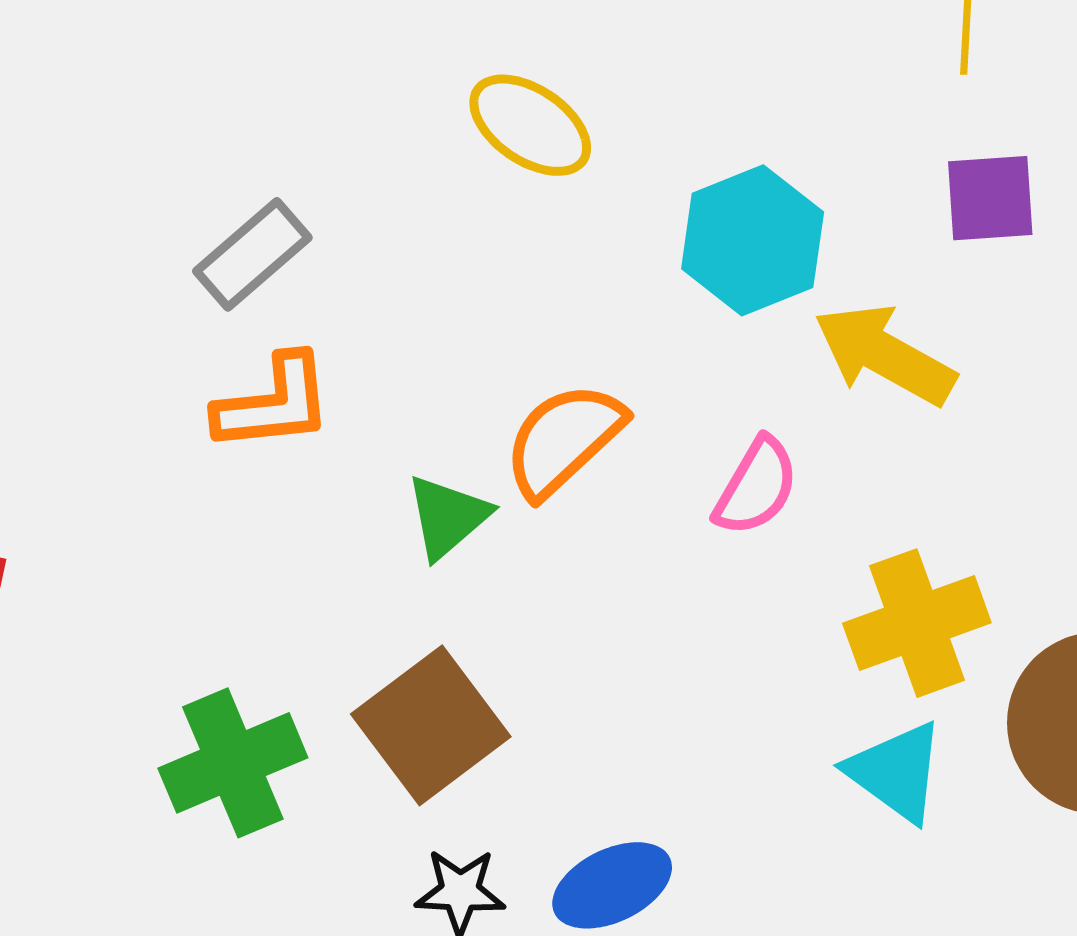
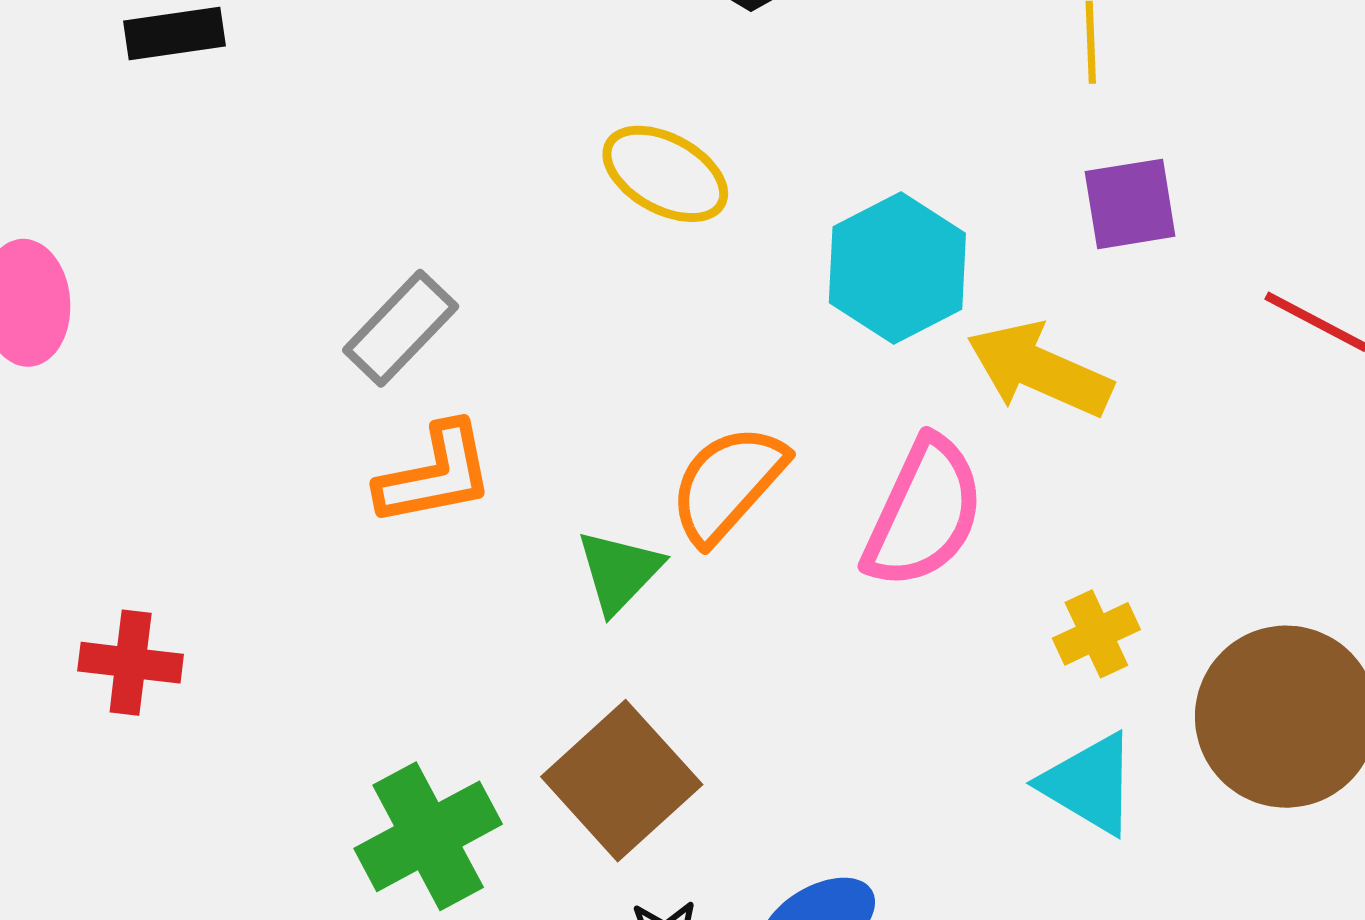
pink semicircle: (756, 487) -> (924, 513), size x1.5
yellow cross: (917, 623) -> (1096, 634), size x0.6

